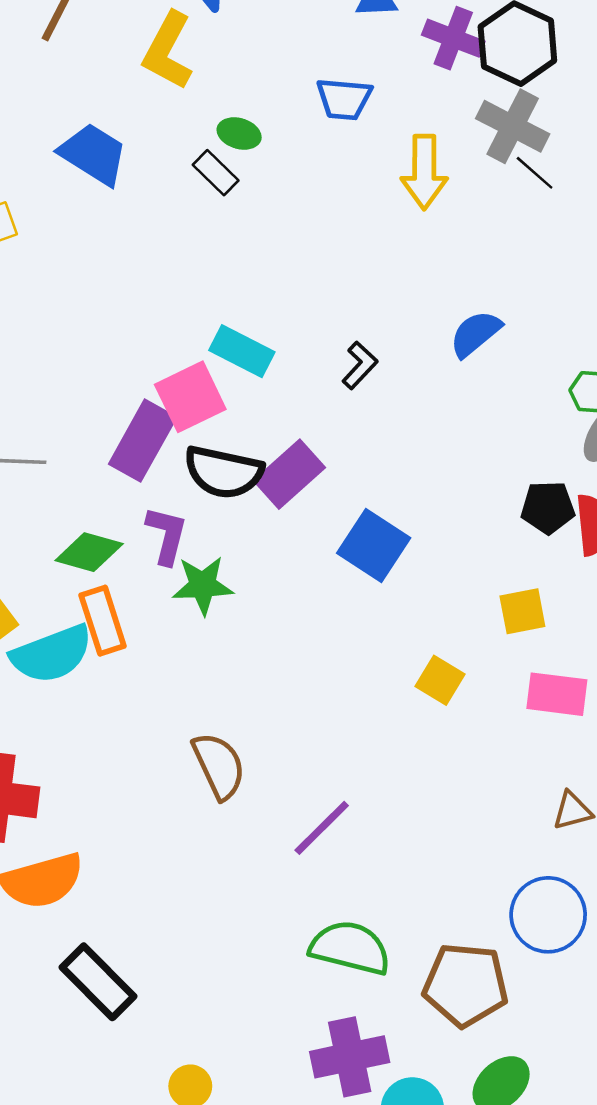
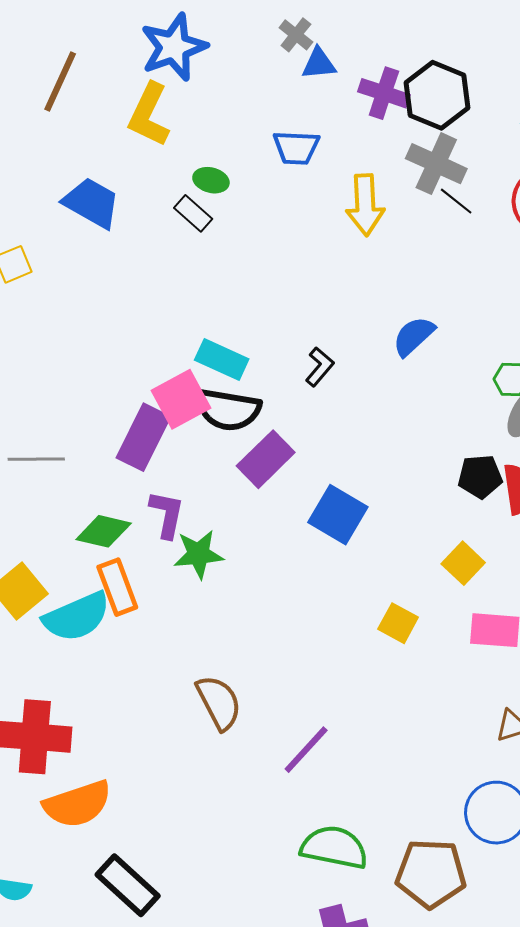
black semicircle: (224, 472) -> (228, 410), moved
yellow square: (522, 611) -> (463, 563), turned -33

